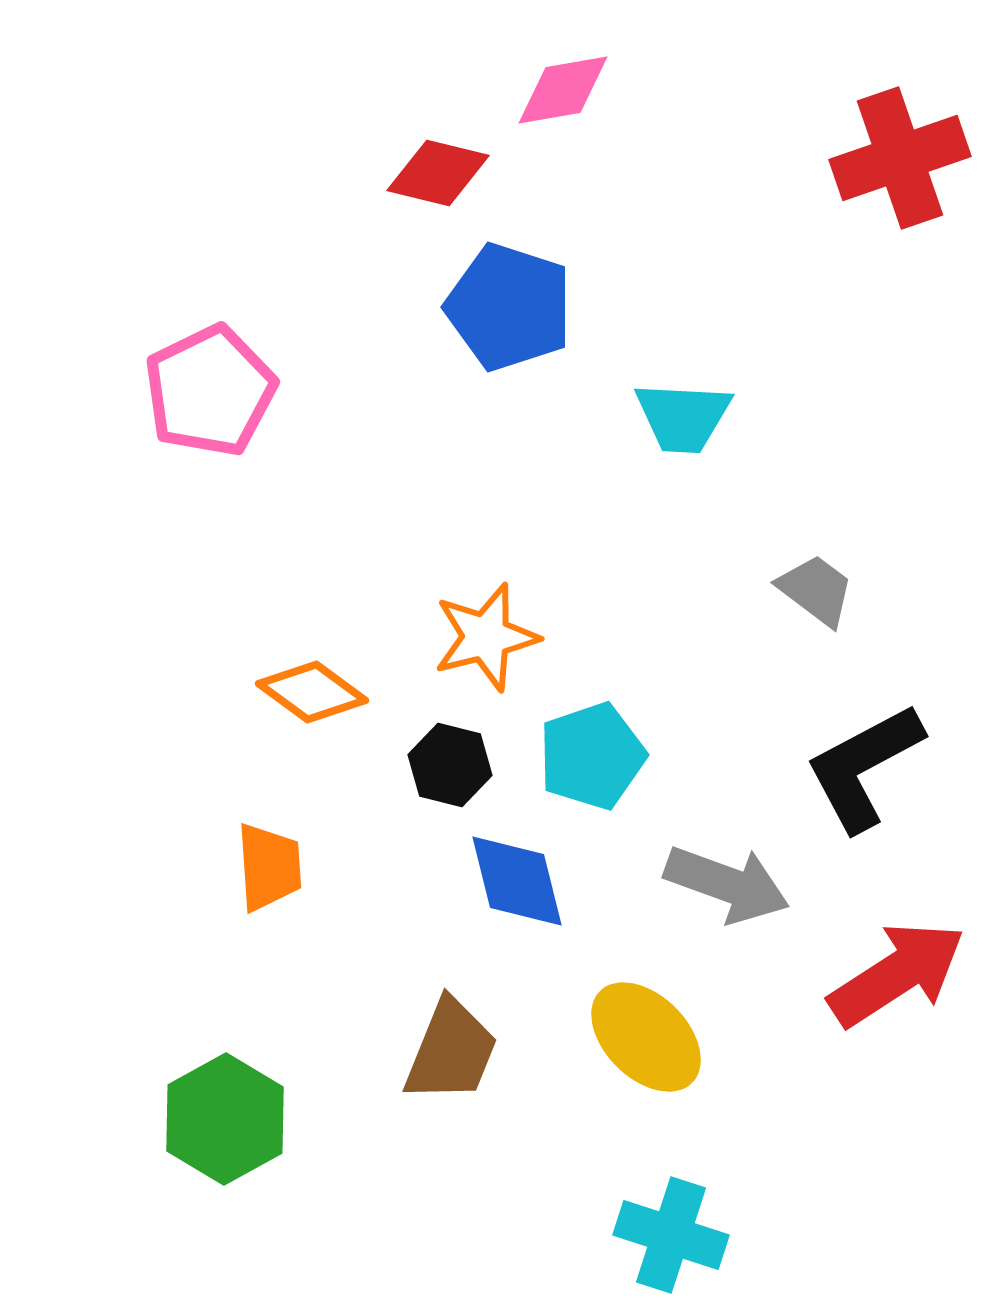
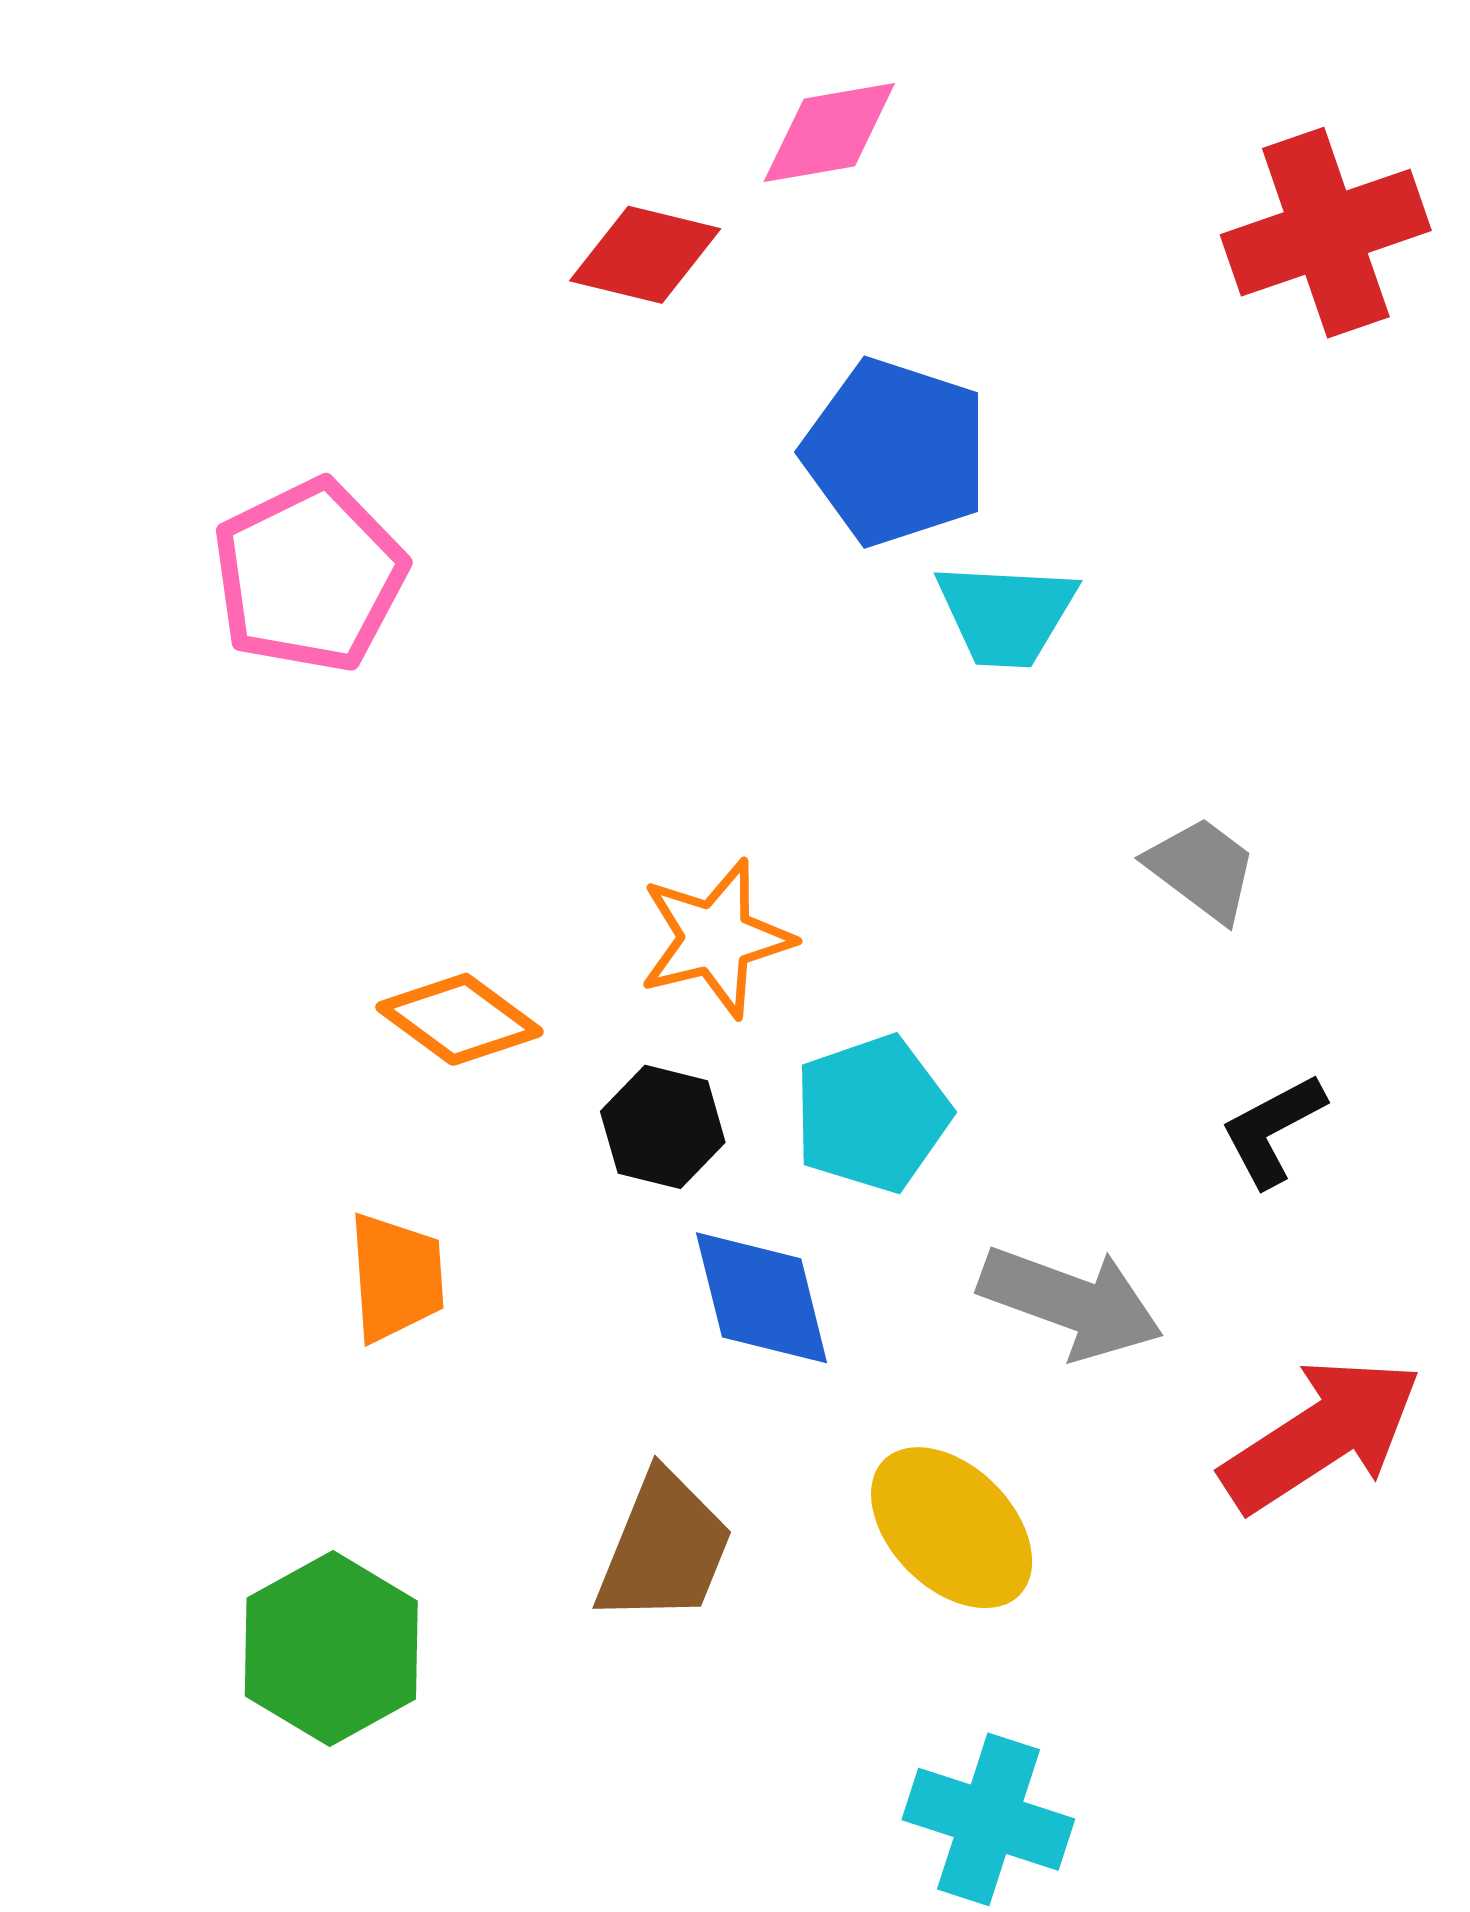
blue pentagon: (509, 307) -> (896, 452), moved
black L-shape: (864, 767) -> (1273, 1130), size x0.6

